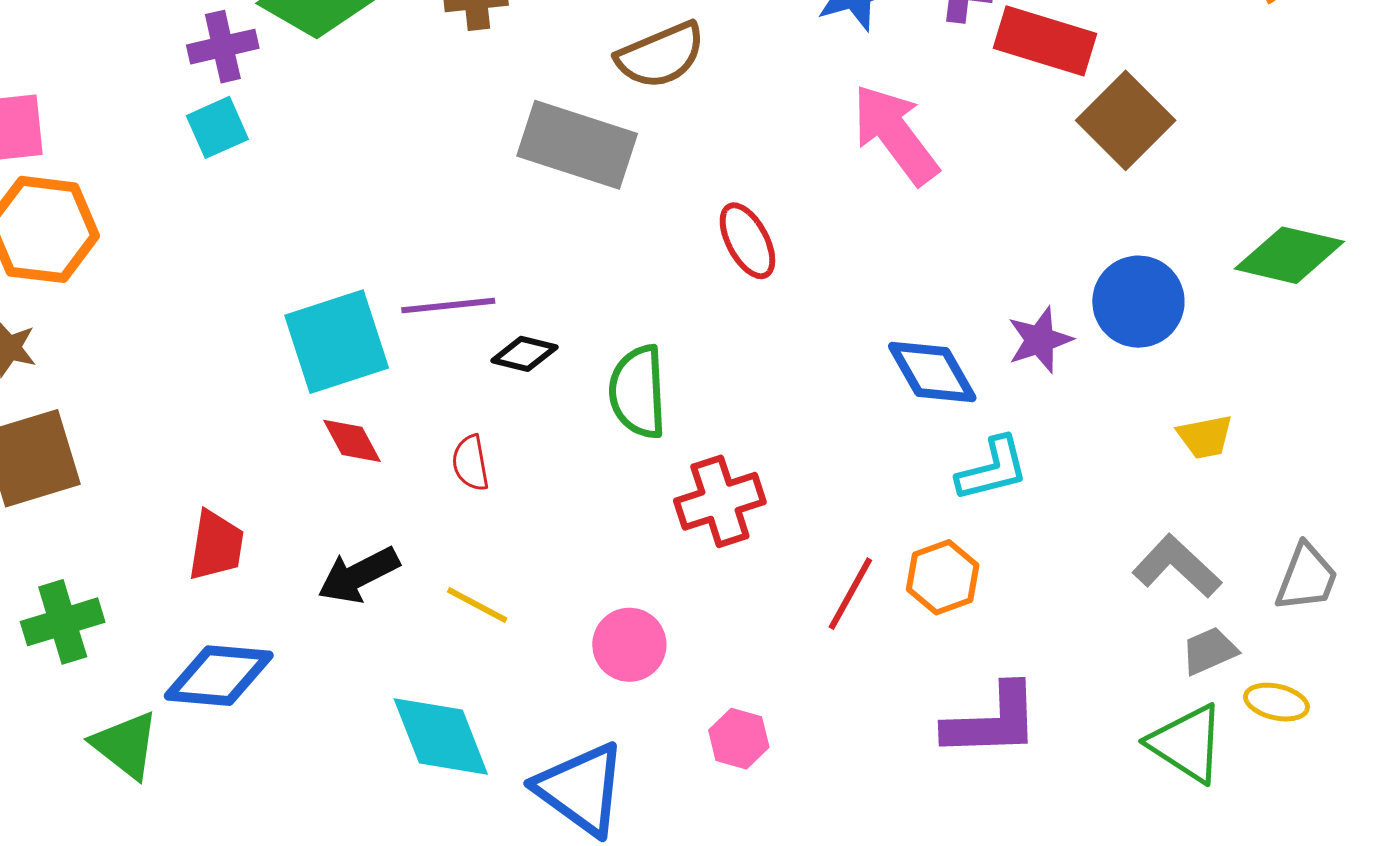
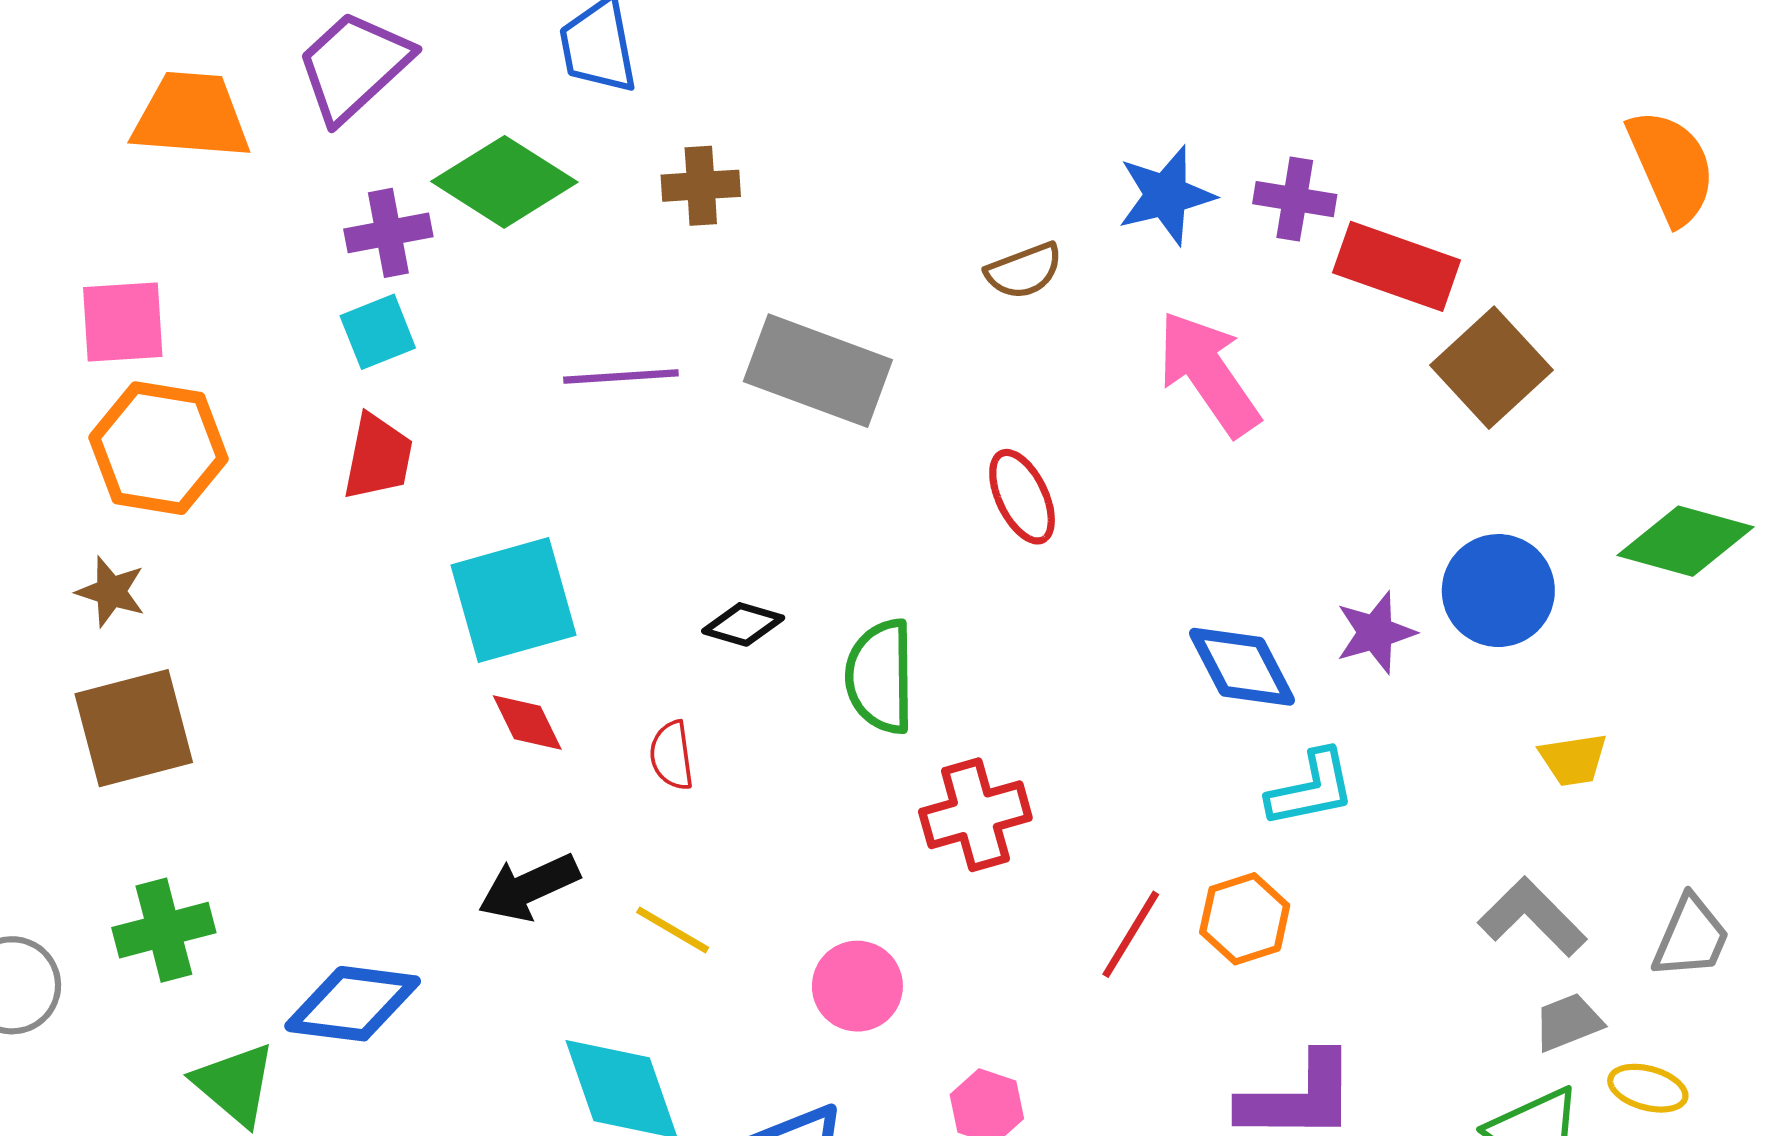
brown semicircle: (661, 55) -> (1024, 271), moved, size x0.7
purple line: (448, 306) -> (621, 376), moved
red trapezoid: (216, 546) -> (378, 457), moved

